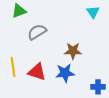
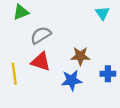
red triangle: (37, 72) -> (41, 62), moved
blue cross: (98, 87) -> (108, 74), moved

